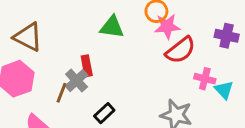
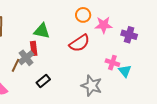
pink star: (167, 26) -> (104, 25), moved
green triangle: (112, 27) -> (42, 31), moved
red semicircle: (180, 50) -> (79, 43), moved

